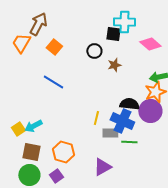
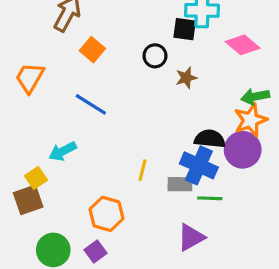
orange trapezoid: (21, 43) -> (30, 78), moved
yellow line: (96, 118) -> (142, 170), moved
cyan arrow: (33, 126) -> (63, 151), moved
brown square: (31, 152) -> (28, 200), moved, turned -30
purple triangle: (102, 167) -> (191, 237), moved

